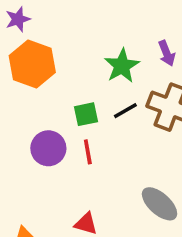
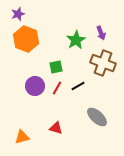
black line: (125, 111) -> (78, 86), moved
red line: (88, 152) -> (57, 88), turned 40

